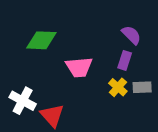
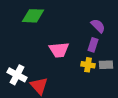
green diamond: (41, 40) -> (33, 16), moved
yellow cross: (118, 87) -> (88, 65), turned -32

